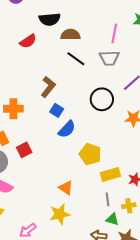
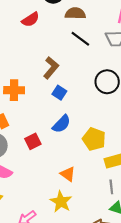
blue semicircle: (67, 129) -> (61, 124), moved
red square: (24, 150) -> (33, 141), moved
yellow star: (60, 214) -> (61, 202), turned -30

